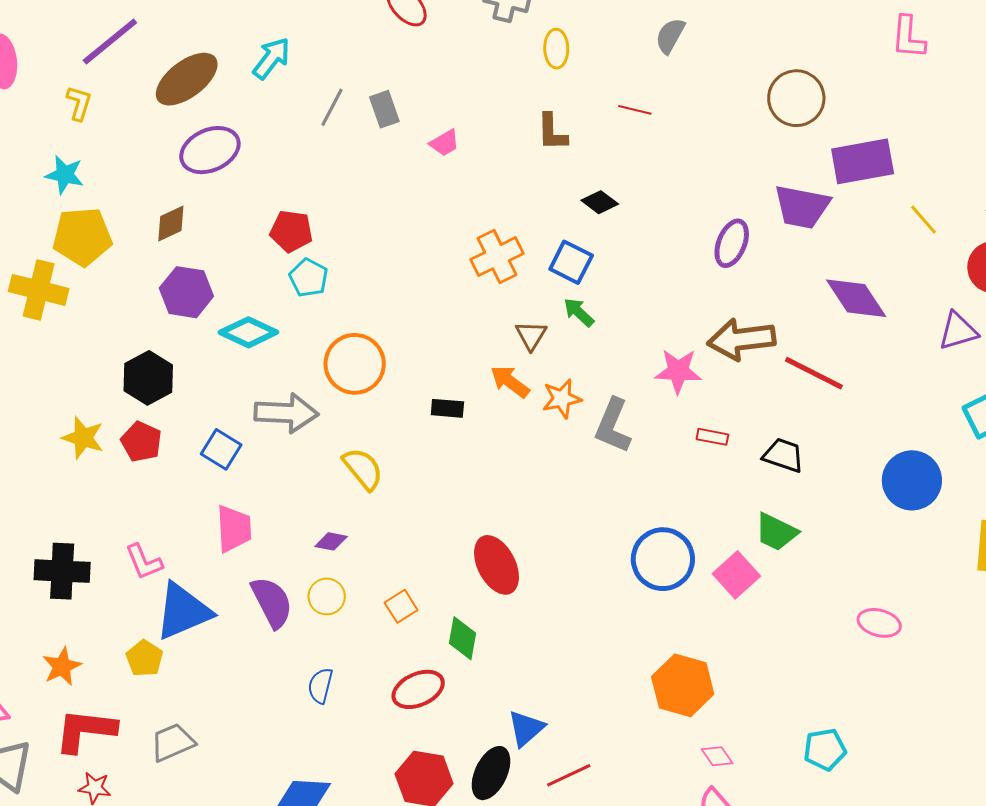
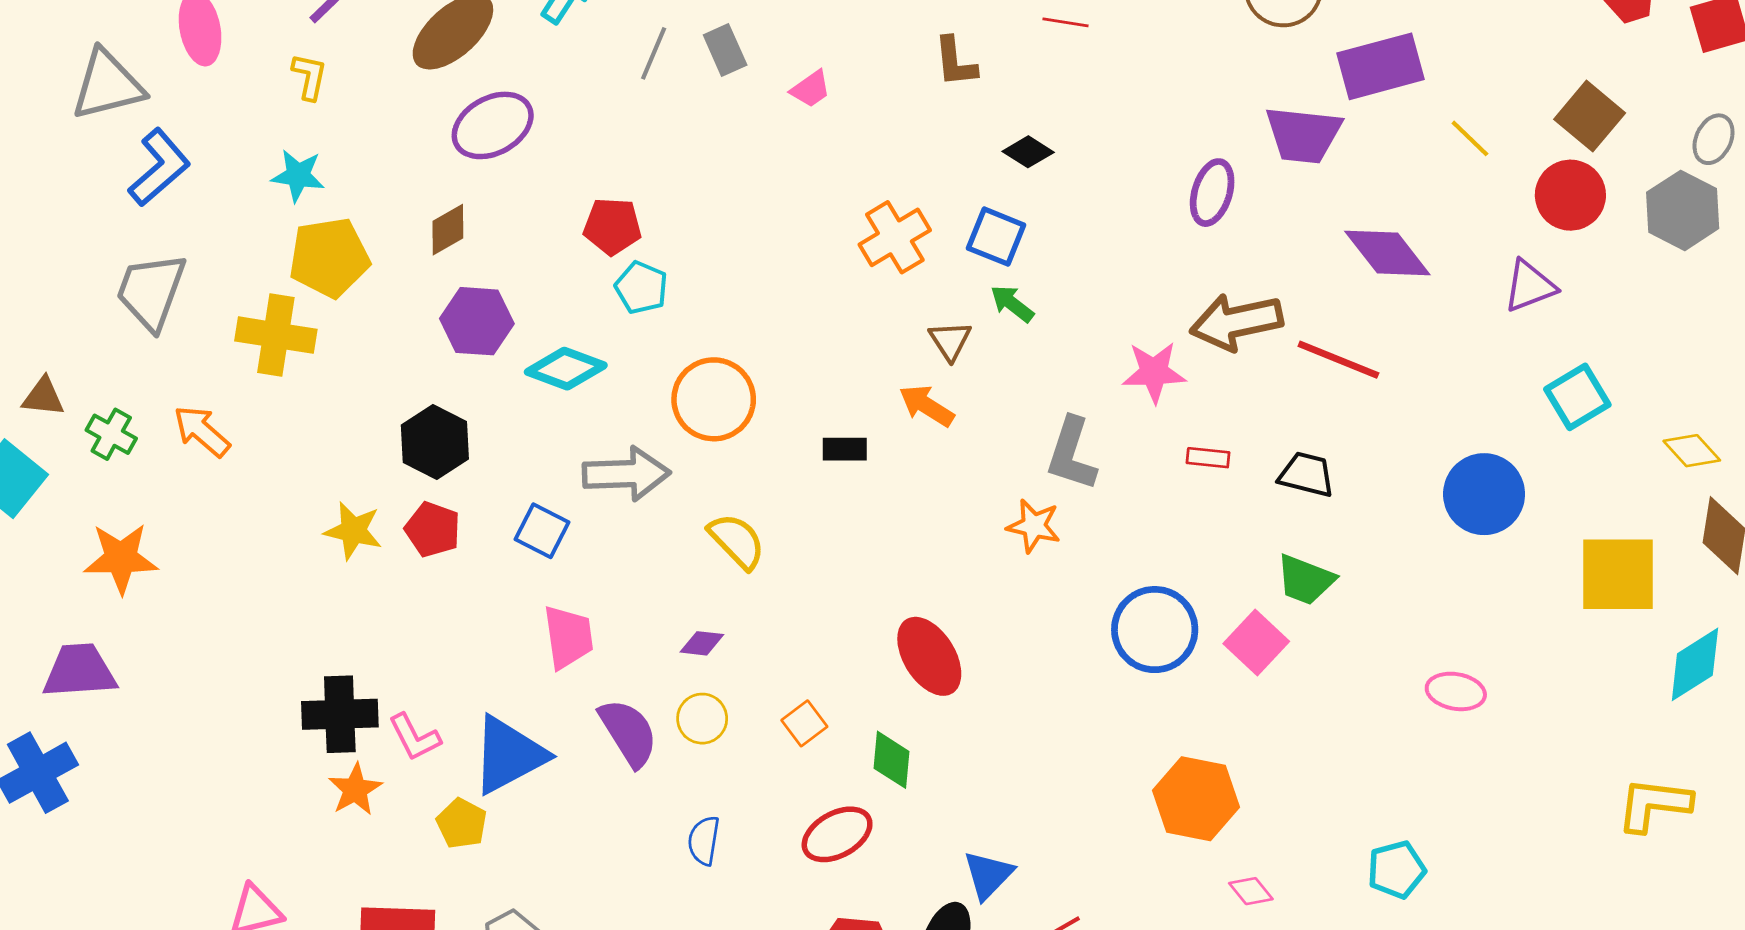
orange star: (562, 399) -> (1034, 526), moved, turned 30
pink L-shape: (144, 562) -> (414, 737), moved
orange star: (62, 666) -> (355, 789), moved

